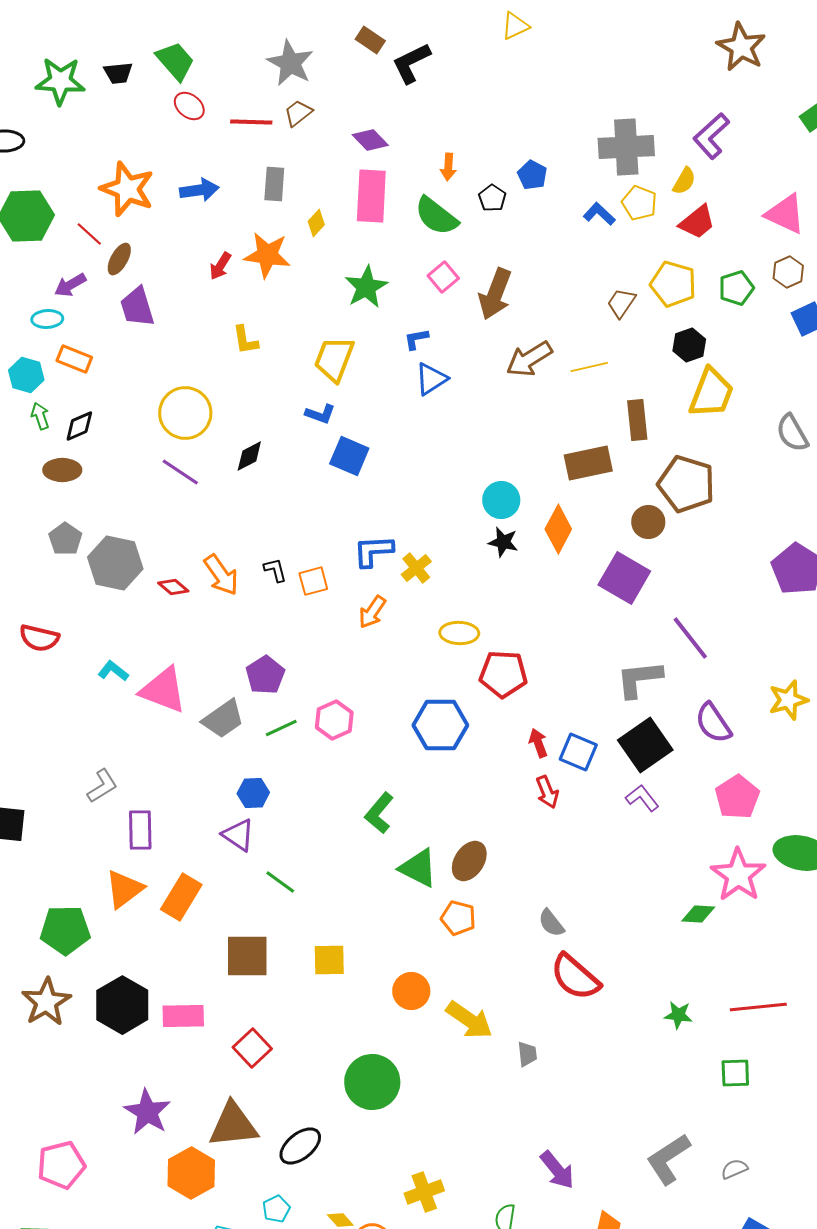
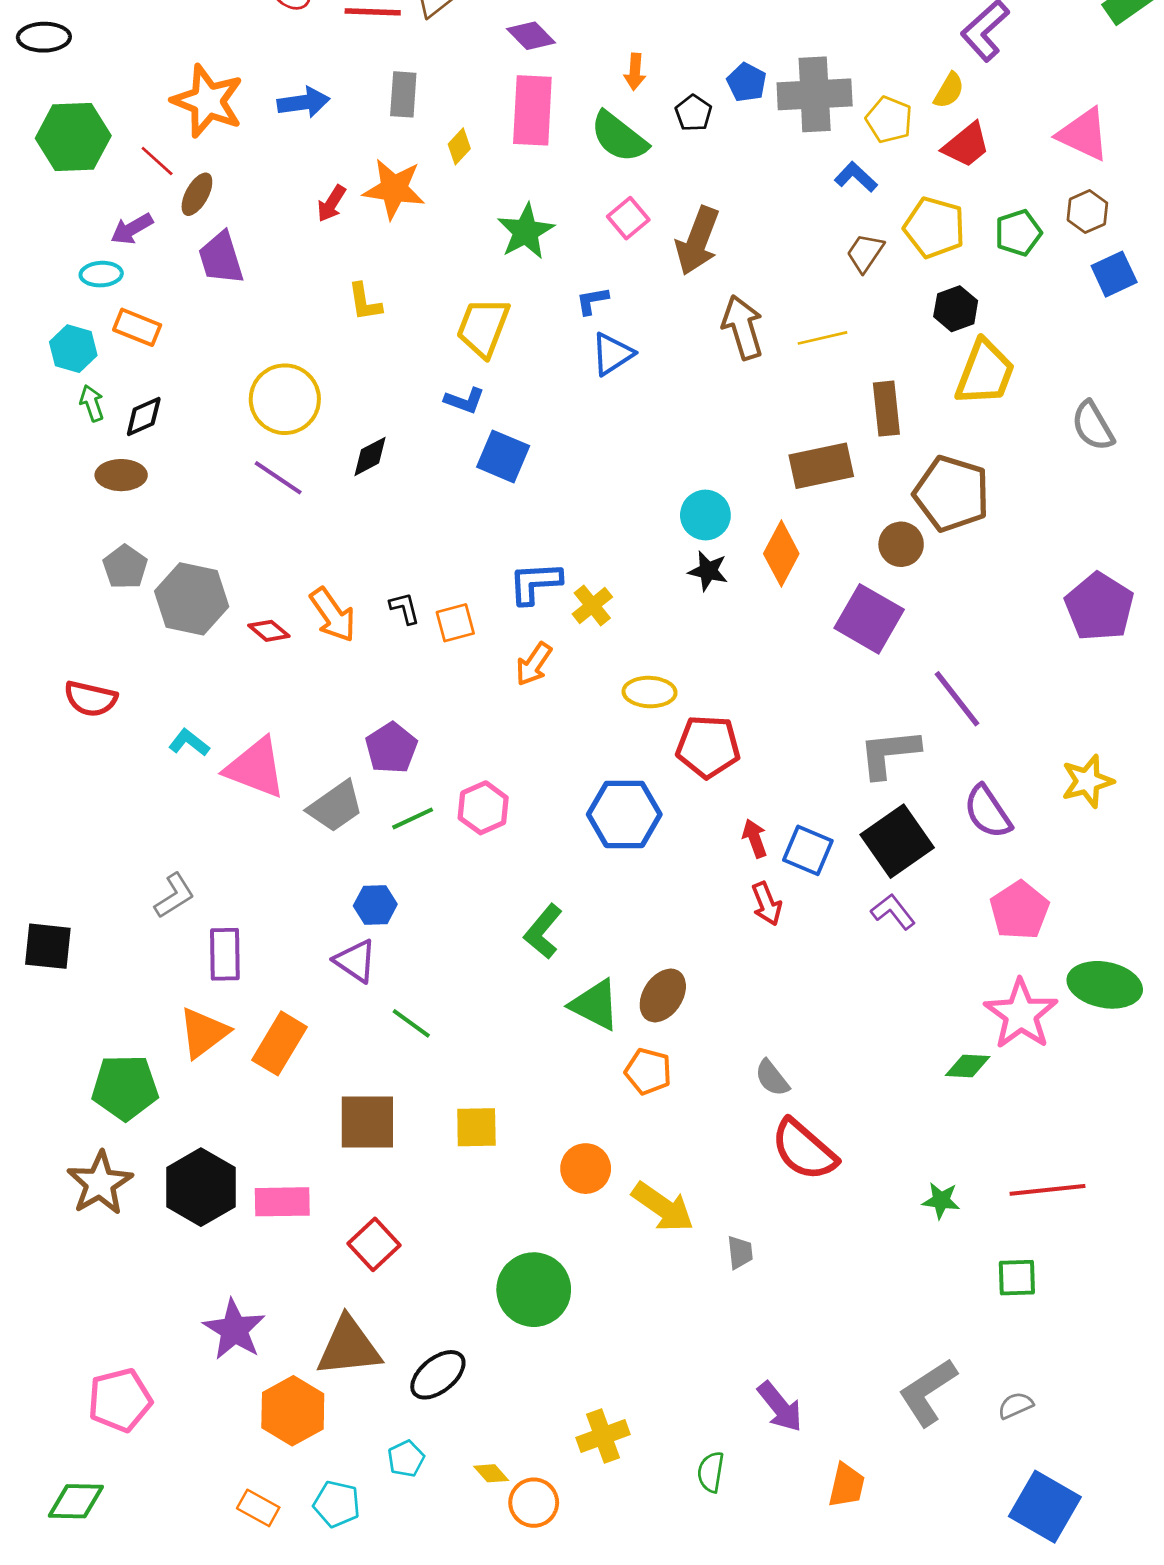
gray cross: (626, 147) -> (815, 94), moved
blue L-shape: (599, 214) -> (856, 177), moved
brown arrow: (529, 359) -> (743, 327), turned 105

